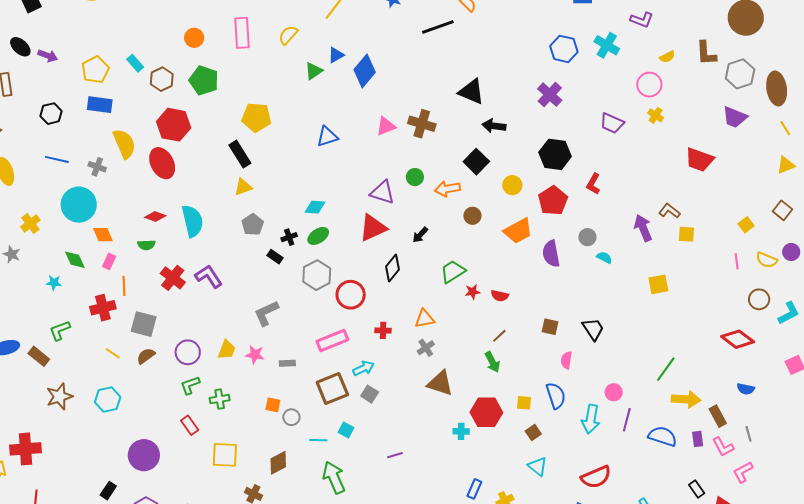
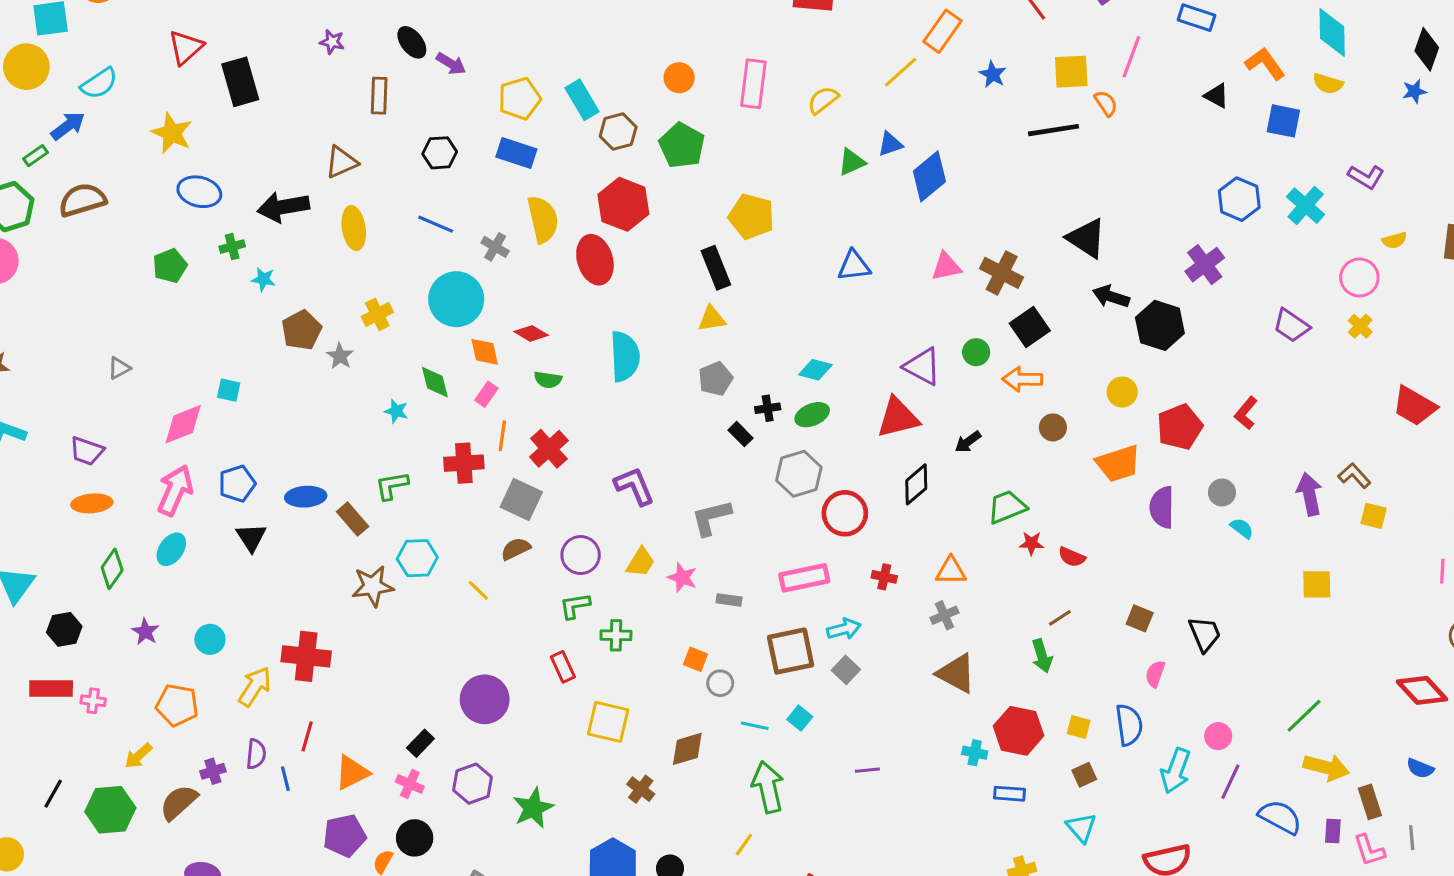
cyan rectangle: (135, 63) -> (582, 100), size x1.4
black hexagon: (555, 154) -> (1160, 325), moved
black square: (476, 162) -> (1030, 327), moved
red diamond: (155, 216) -> (531, 333), moved
purple L-shape: (209, 276) -> (634, 486), moved
red cross: (173, 278) -> (549, 449), moved
yellow line: (113, 353) -> (478, 590), moved
cyan hexagon: (108, 400) -> (417, 558), moved
blue rectangle: (474, 489) -> (1010, 794), moved, turned 60

